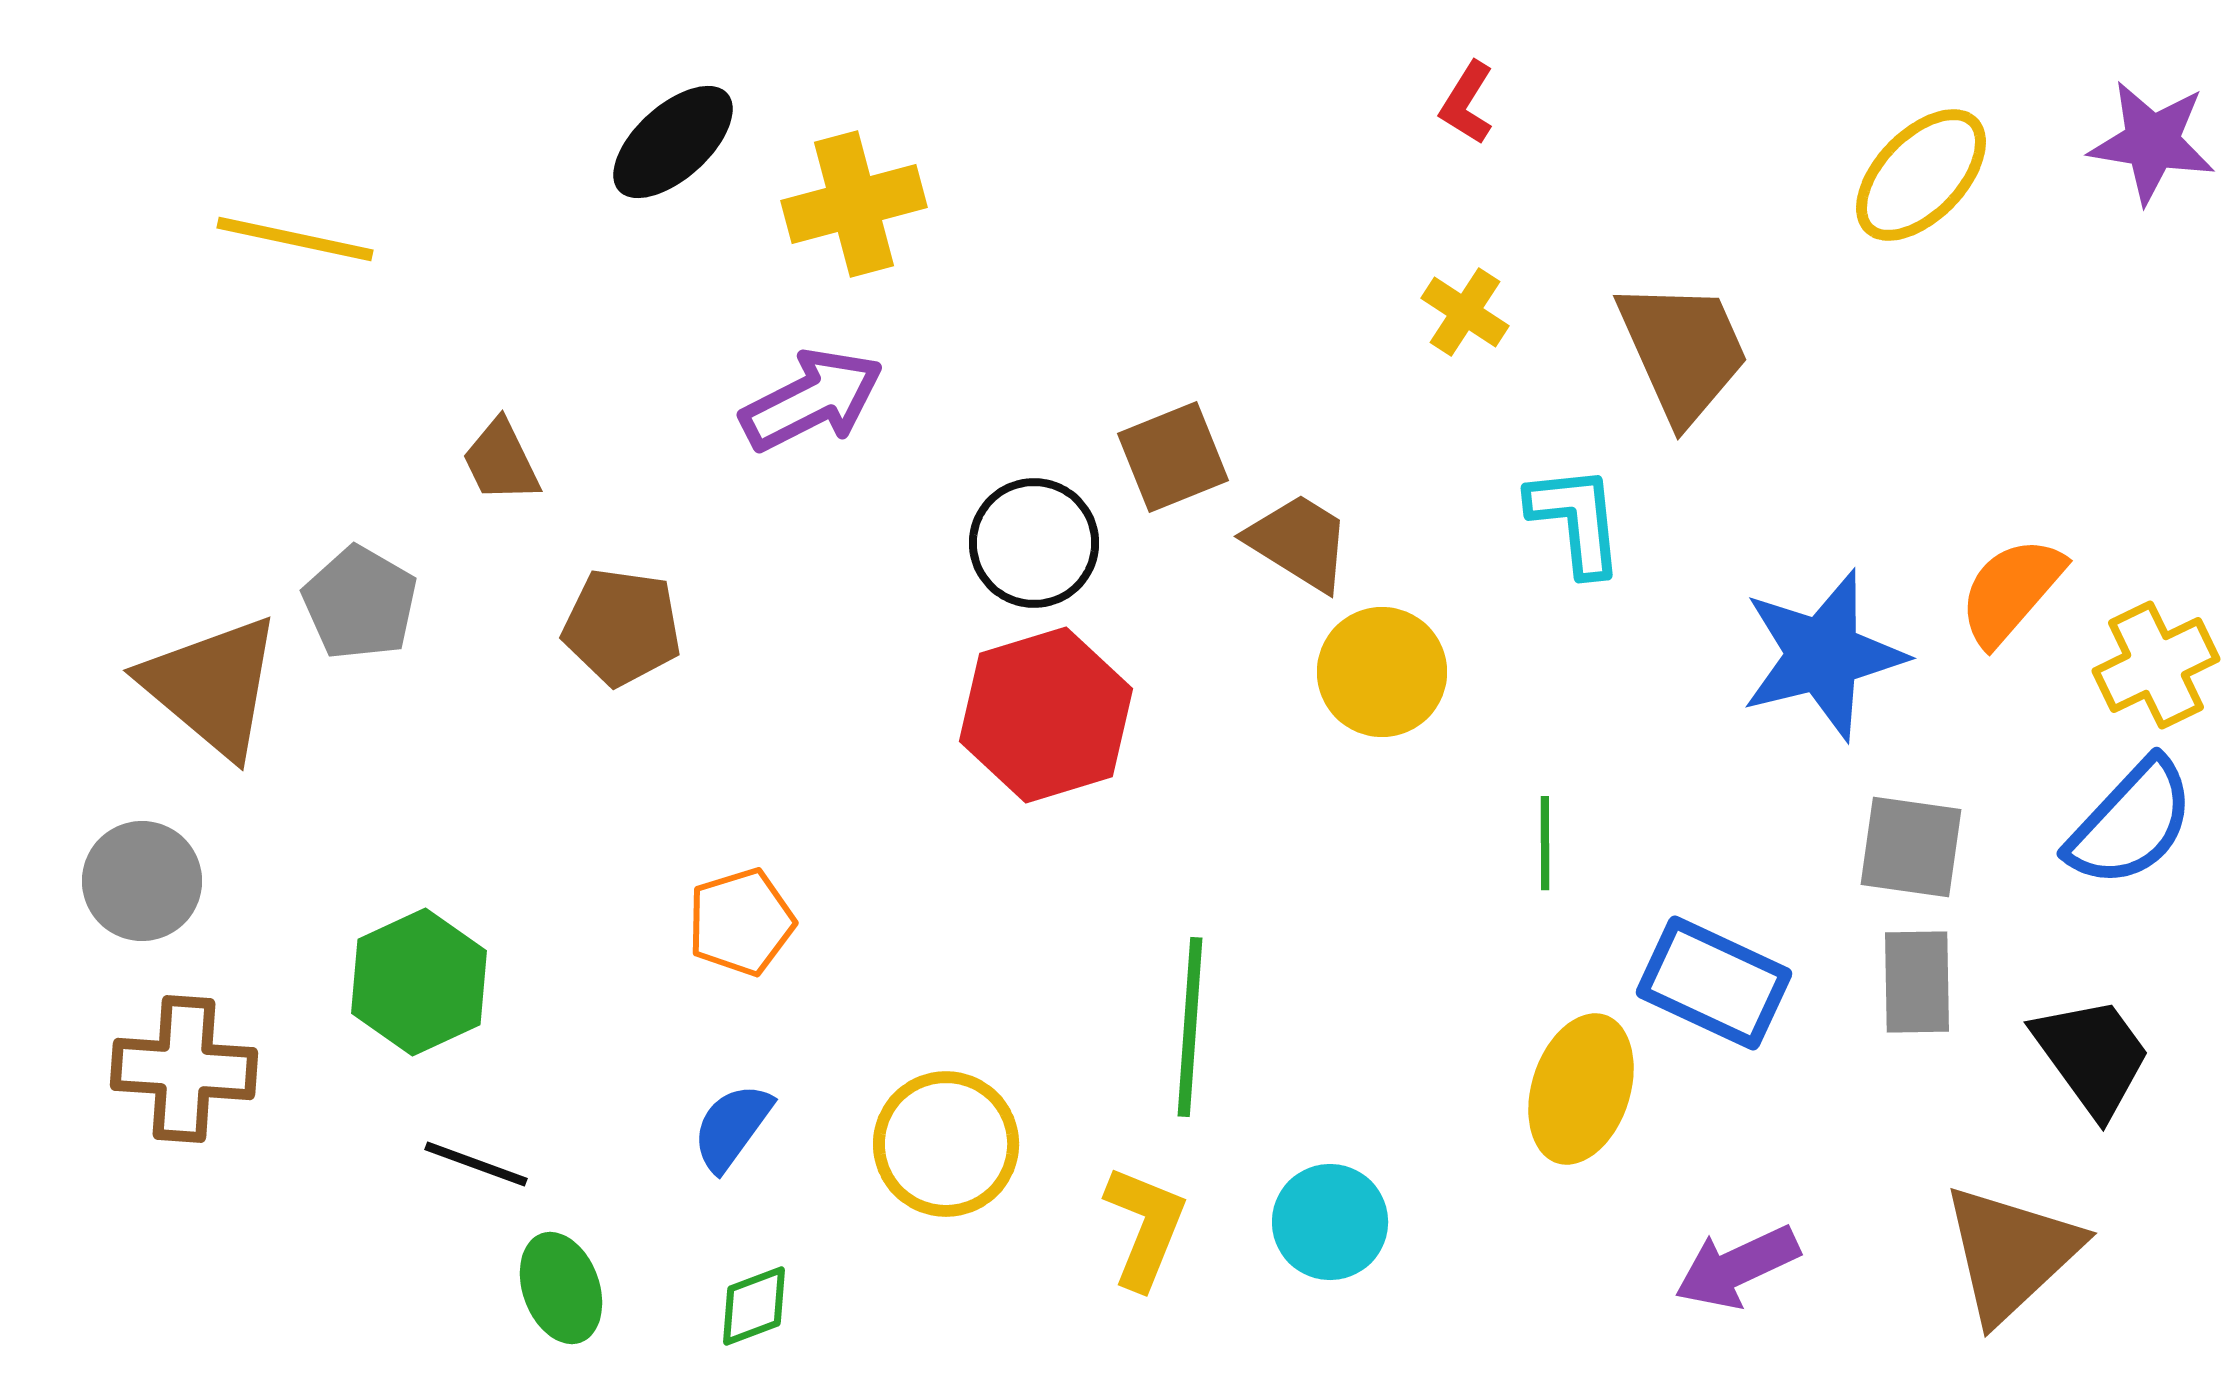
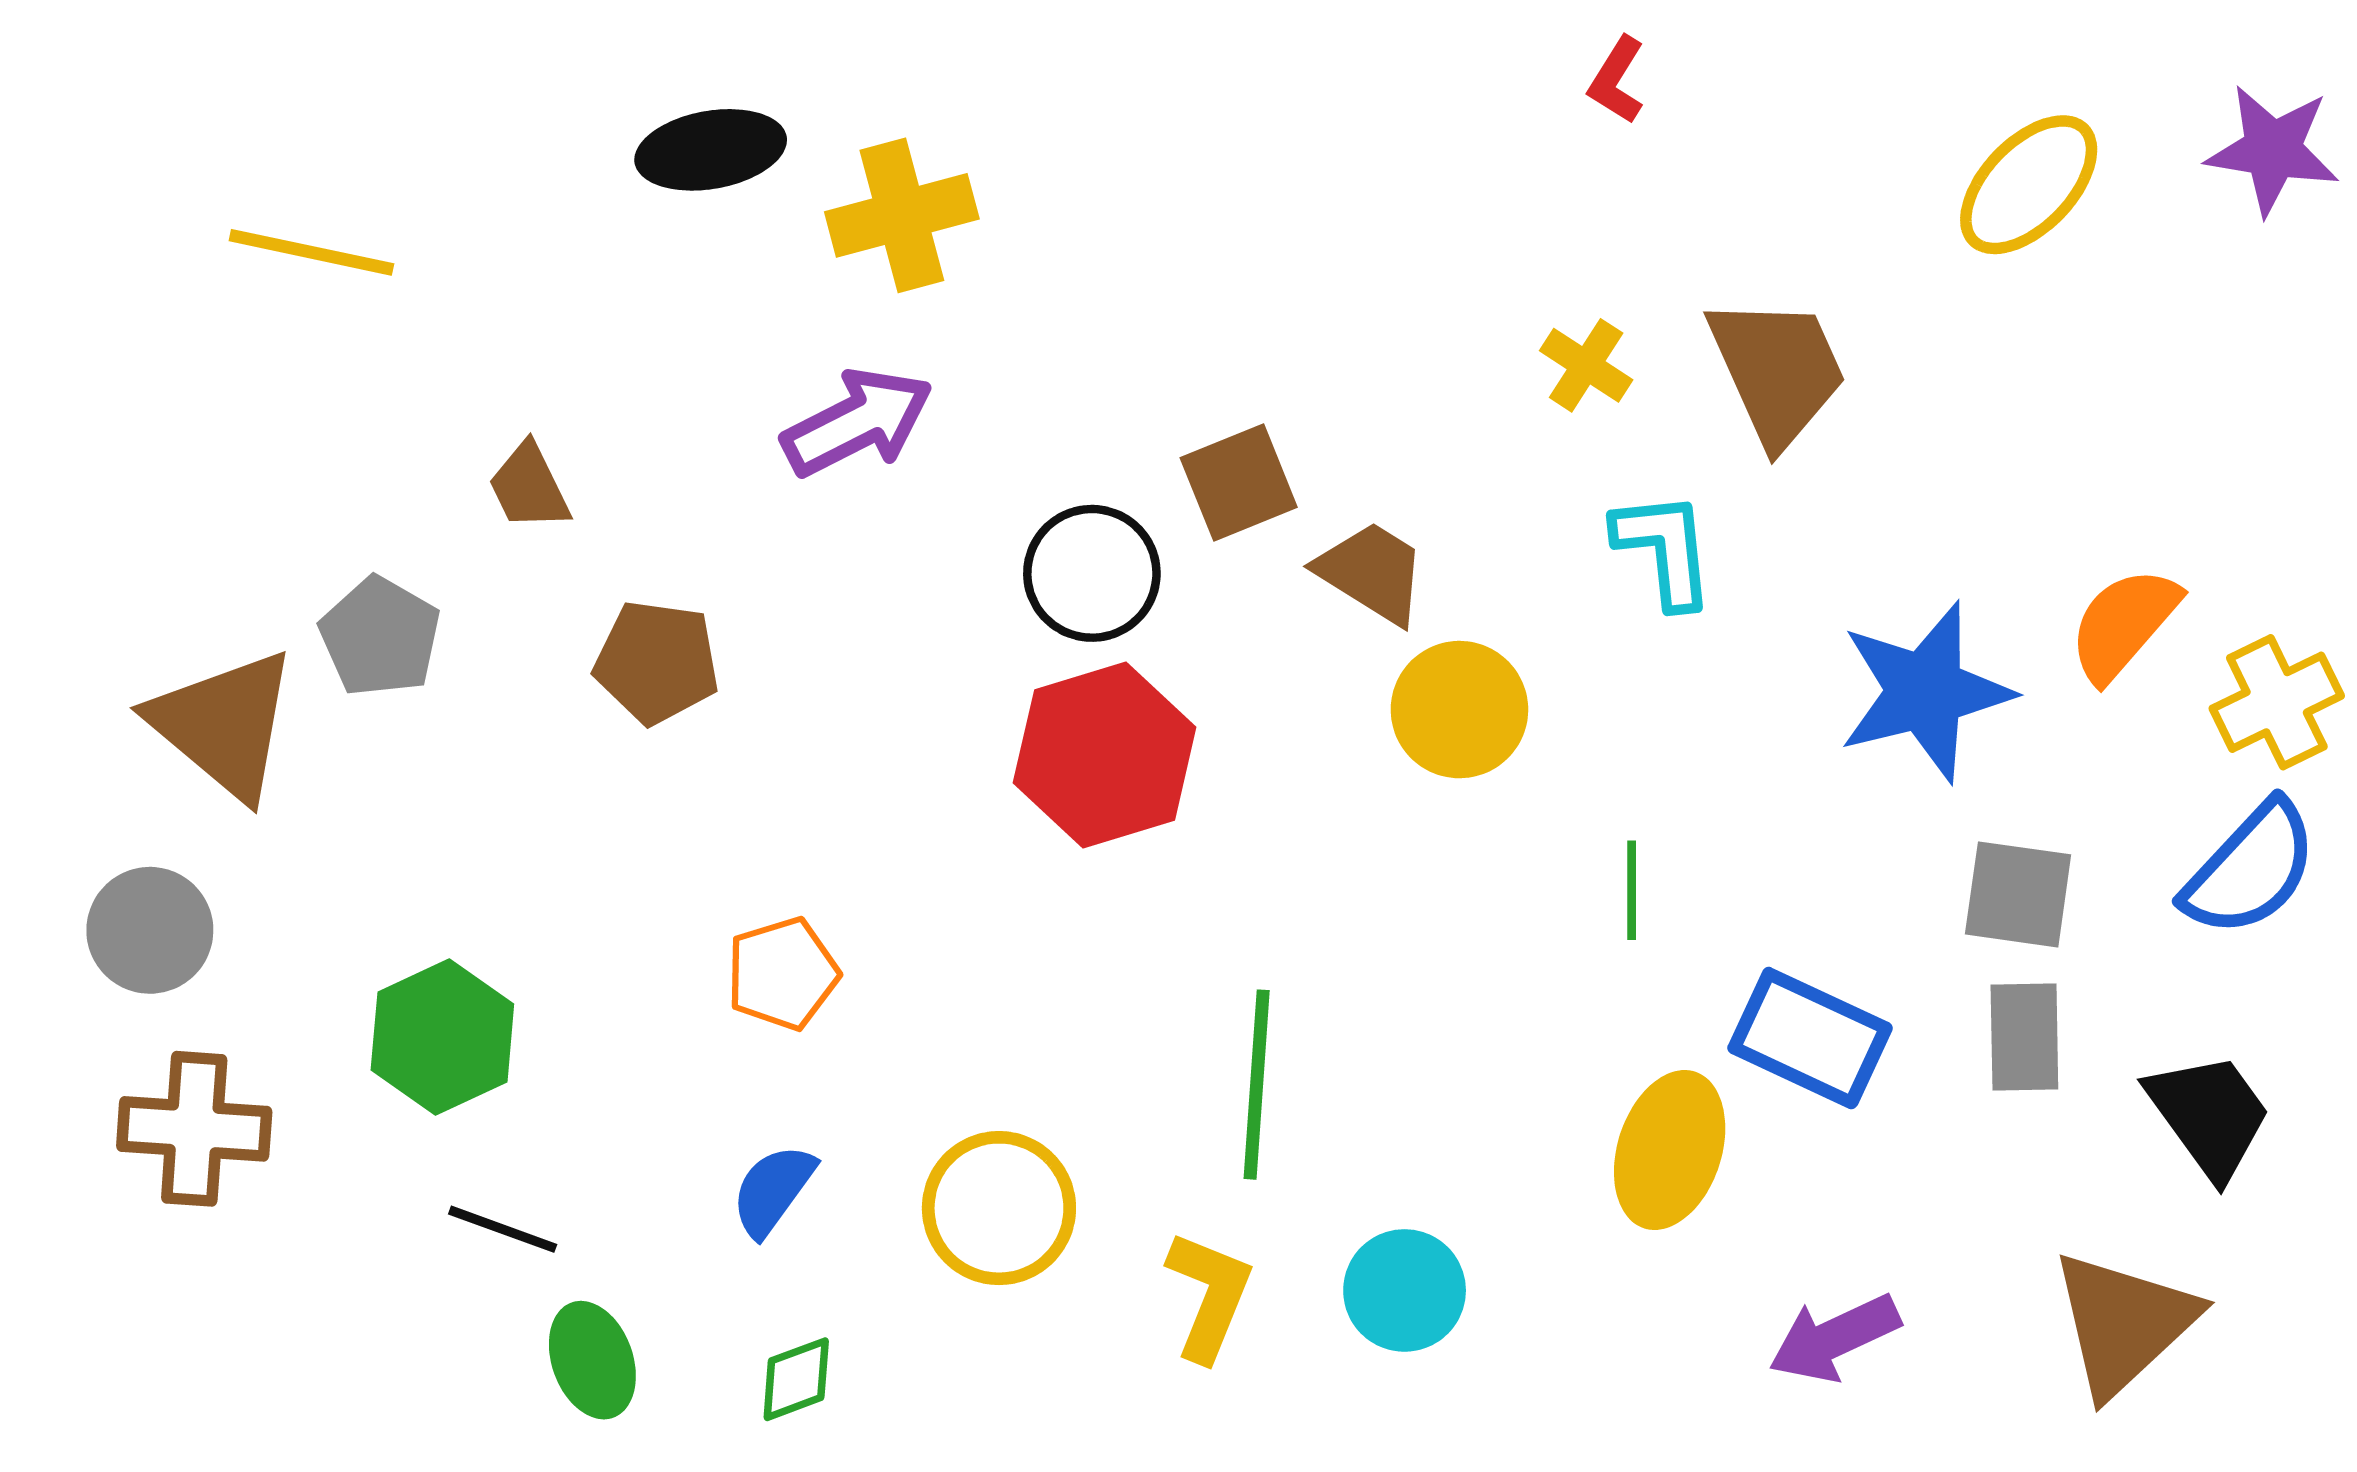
red L-shape: (1467, 103) -> (1617, 80), moved
black ellipse: (673, 142) -> (711, 150), turned 32
yellow cross: (1465, 312) -> (1586, 365), moved

